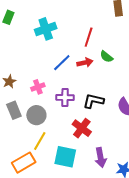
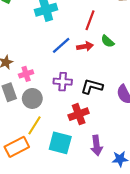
pink cross: (38, 87) -> (26, 74), moved
red cross: (82, 128) -> (79, 114), turned 30

